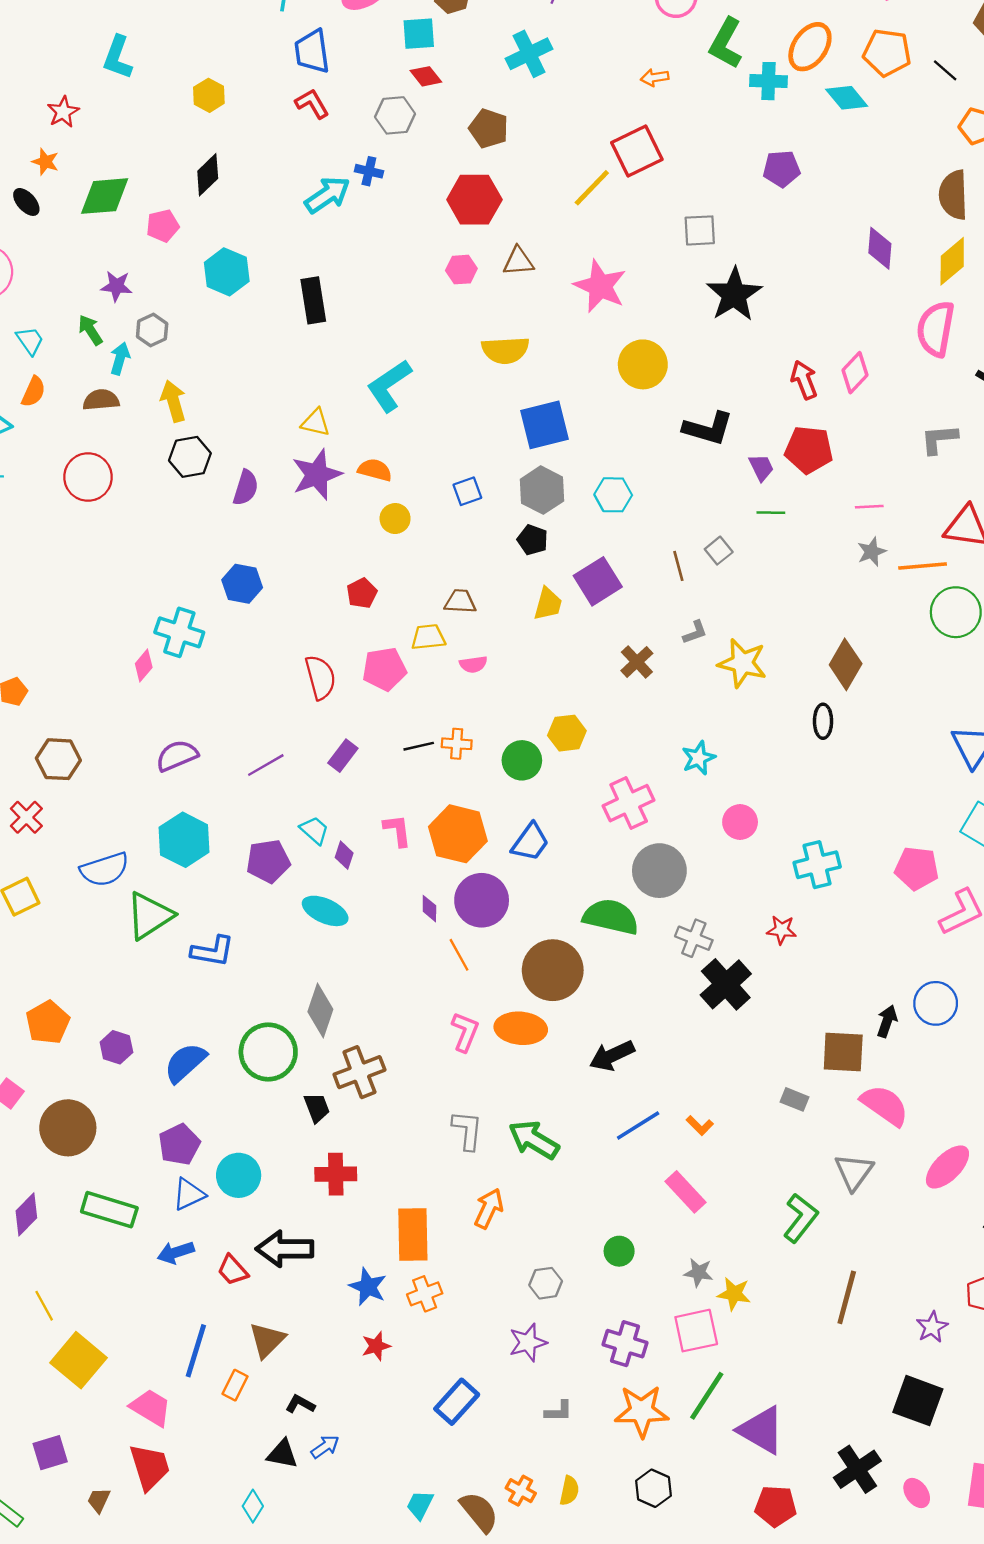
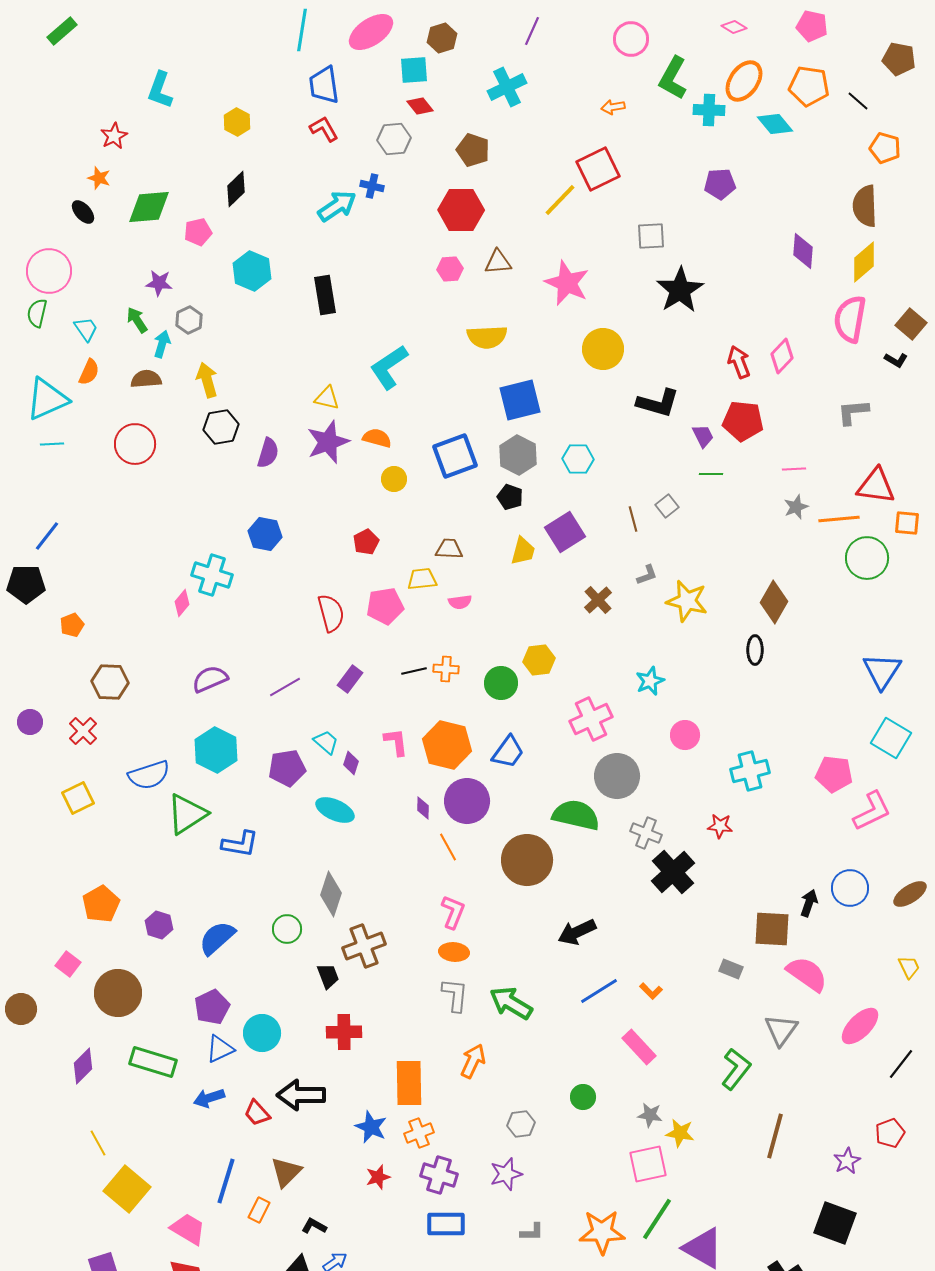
blue square: (467, 491) -> (455, 456), size x1.8
orange ellipse: (521, 1028) -> (454, 952), moved, size x0.7
green circle: (268, 1052) -> (287, 929), size x0.6
purple cross: (625, 1344) -> (439, 1175), moved
blue rectangle: (457, 1402) -> (446, 1224), turned 48

